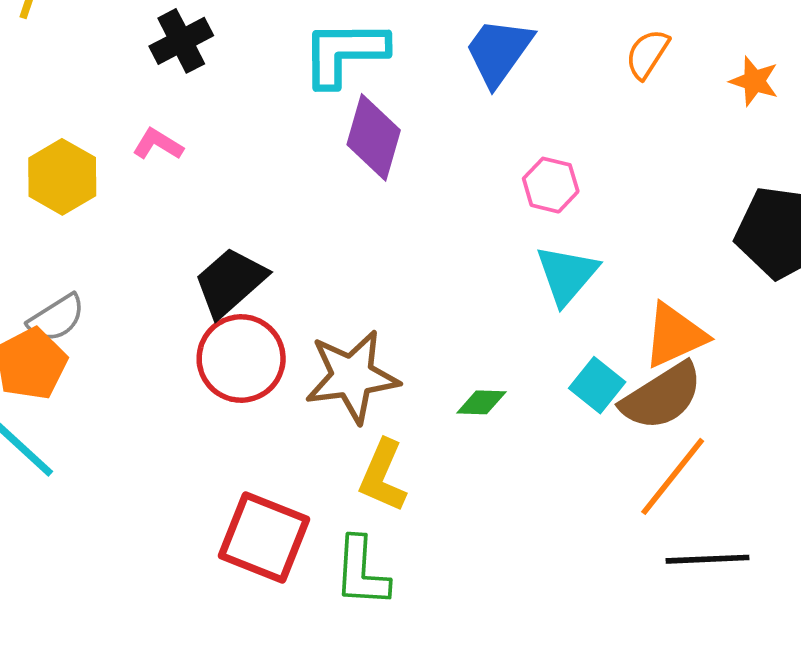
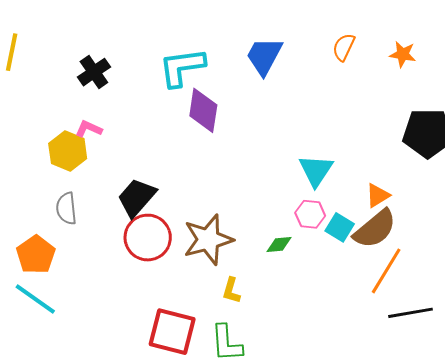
yellow hexagon: (62, 177) -> (68, 151), moved
pink hexagon: (551, 185) -> (310, 214), moved
gray semicircle: (56, 318) -> (66, 208), moved, turned 124
orange triangle: (675, 335) -> (378, 195), size x0.7
yellow L-shape: (383, 476) -> (231, 290), size x0.7

